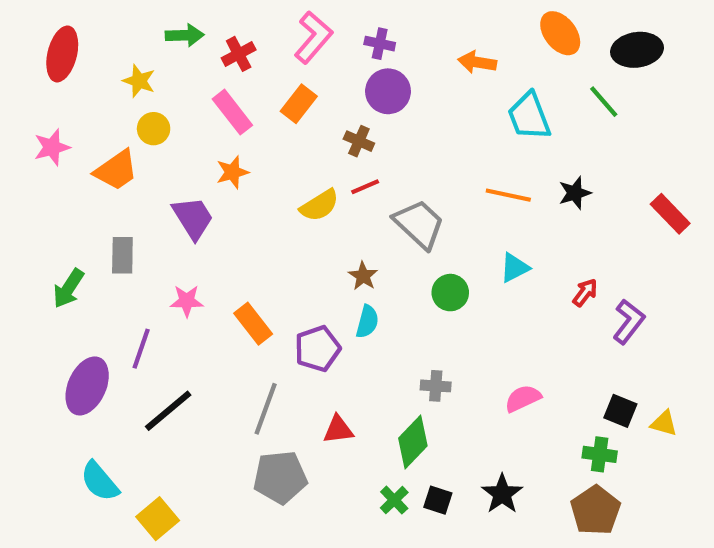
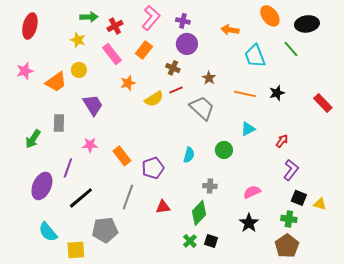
yellow star: (139, 81) -> (78, 40), moved
yellow circle: (154, 129) -> (79, 70), moved
orange star: (232, 172) -> (128, 83), moved
brown star: (363, 276) -> (209, 78), moved
green circle: (450, 293) -> (224, 150), moved
cyan semicircle: (367, 322) -> (189, 155), moved
purple L-shape: (629, 322) -> (291, 170), moved
gray pentagon: (280, 477) -> (105, 230), moved
black star: (502, 494) -> (249, 223), moved
yellow square: (158, 519) -> (76, 250), turned 36

